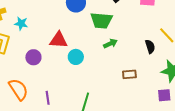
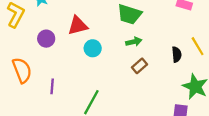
red triangle: (59, 40) -> (78, 26), turned -30
brown rectangle: (129, 74) -> (140, 66), moved, turned -48

